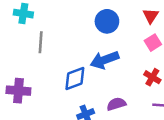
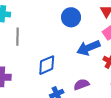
blue arrow: (105, 60) -> (88, 48), moved

